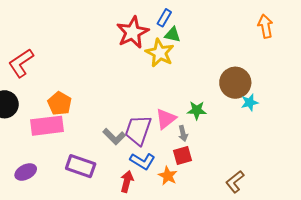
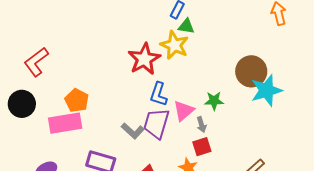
red star: (132, 32) -> (144, 59), moved
cyan star: (250, 102) -> (266, 90), size x1.8
blue L-shape: (143, 161) -> (158, 94), moved, turned 80

